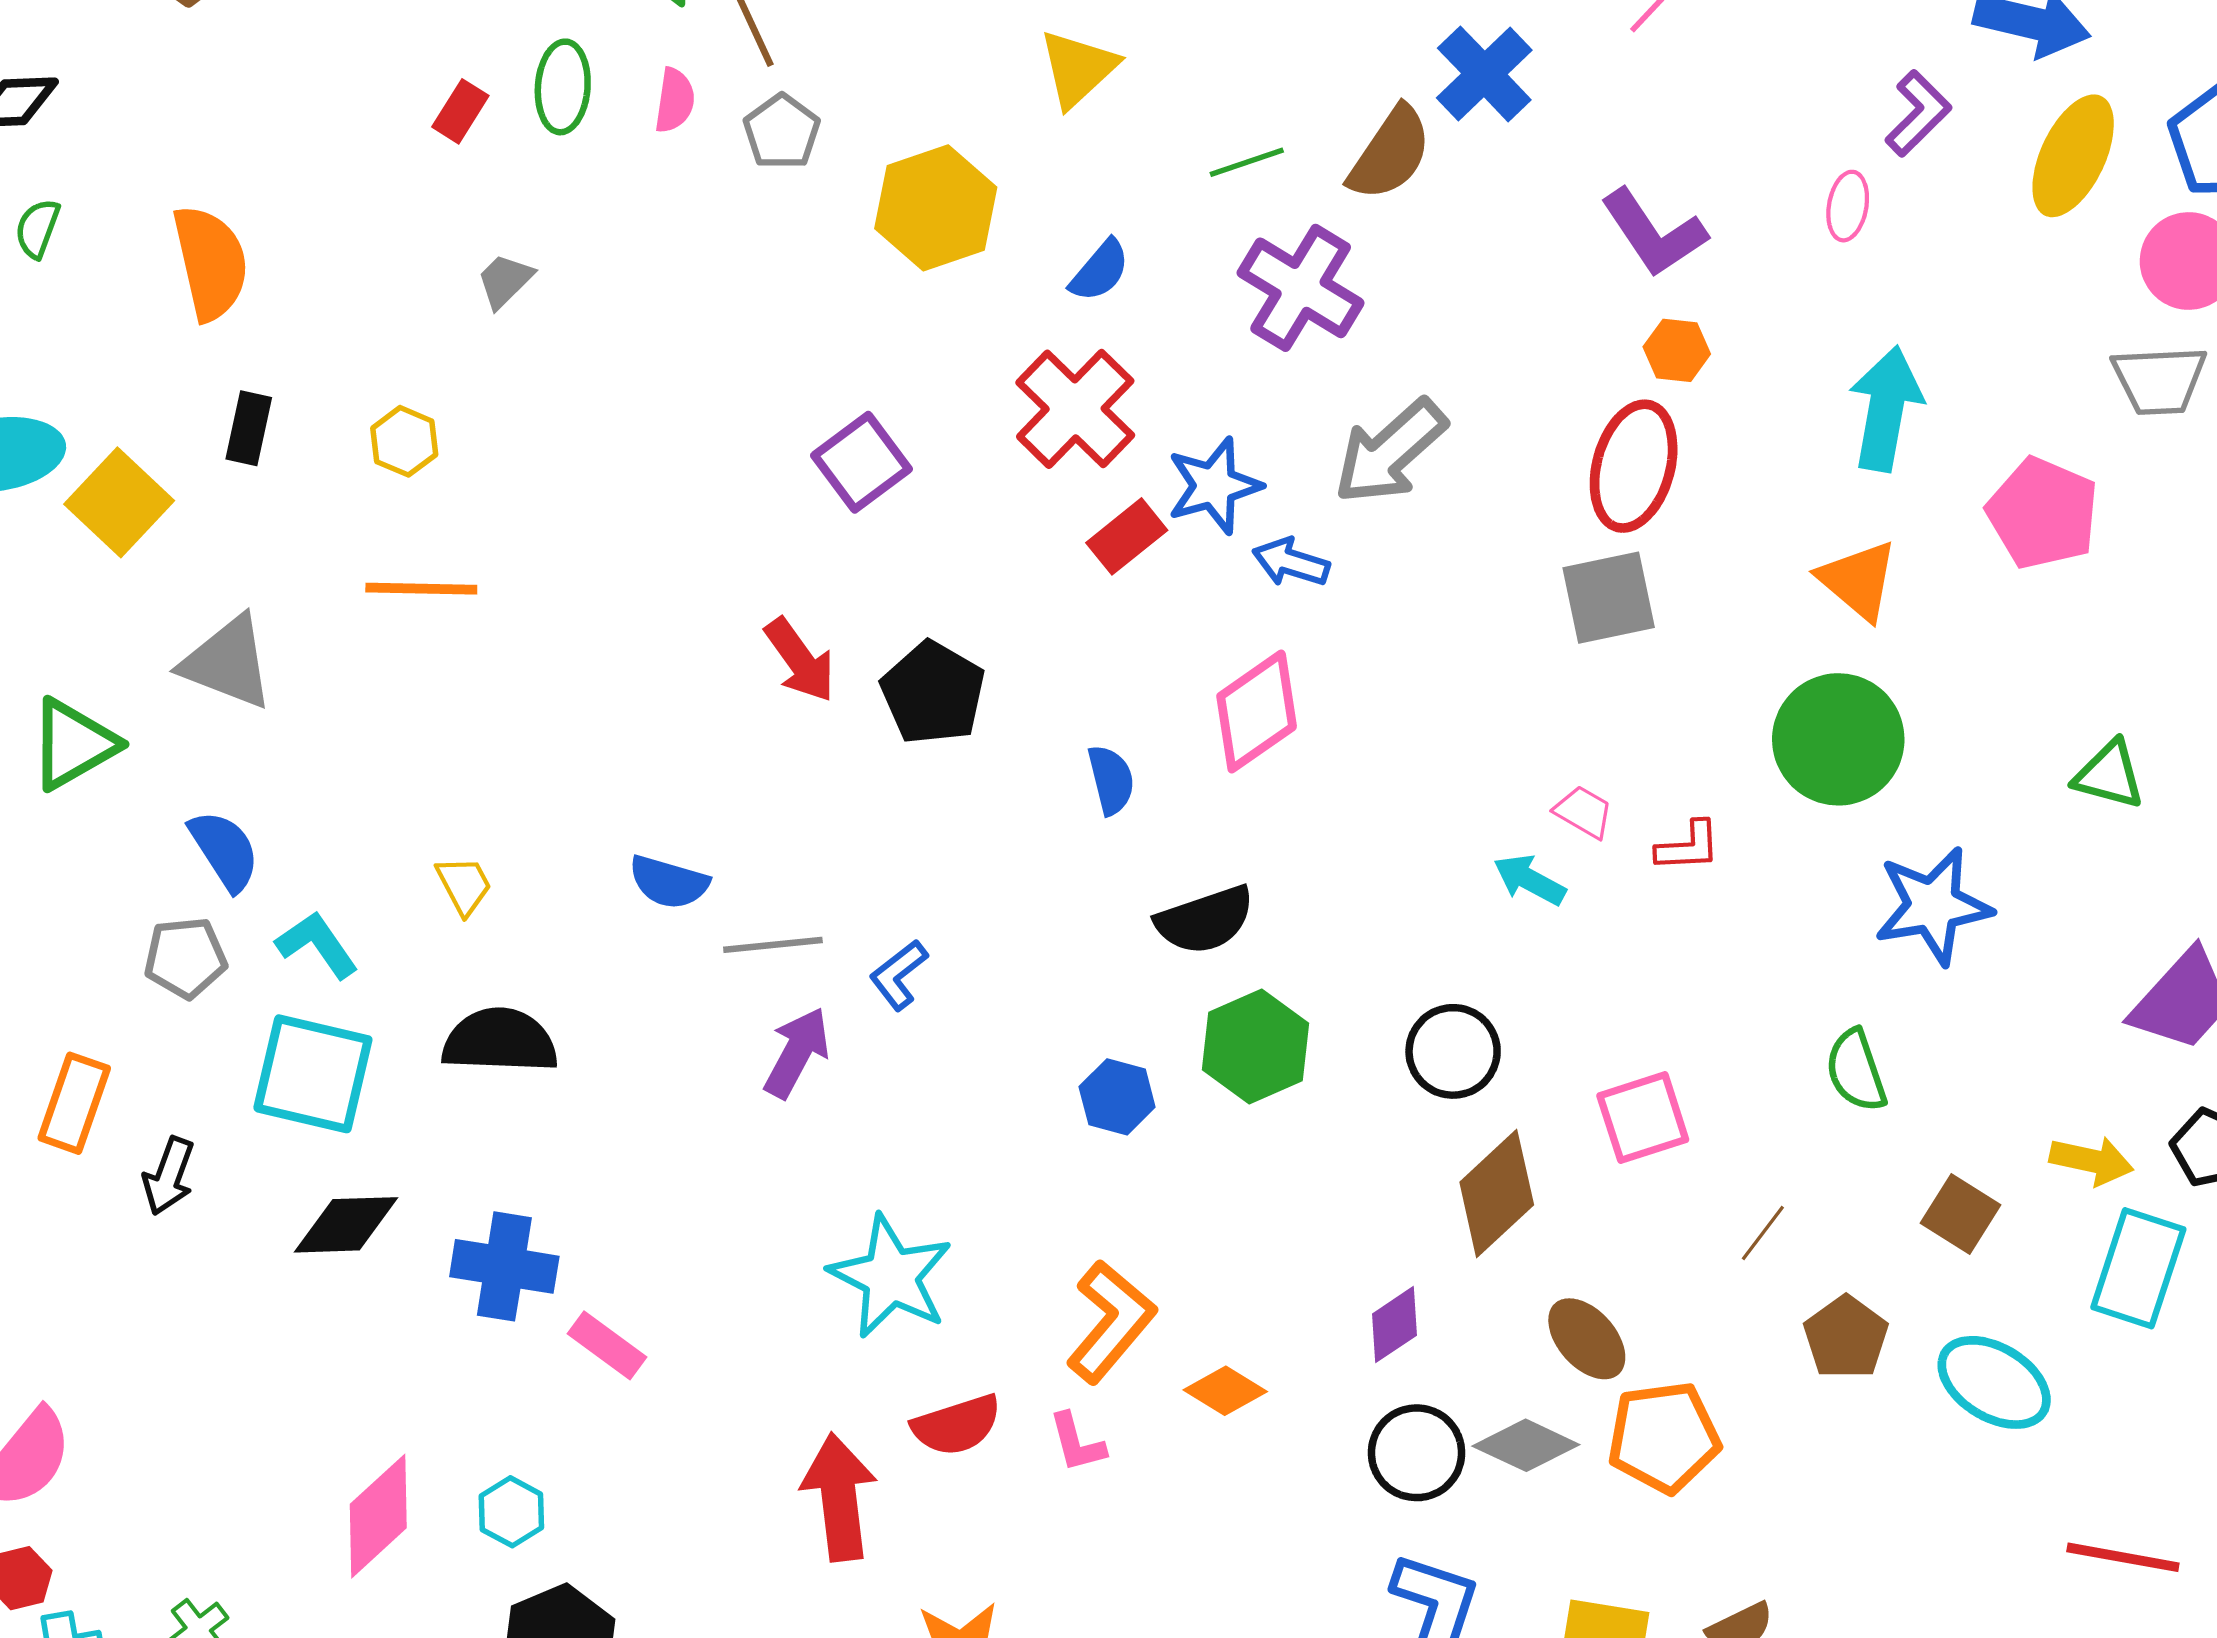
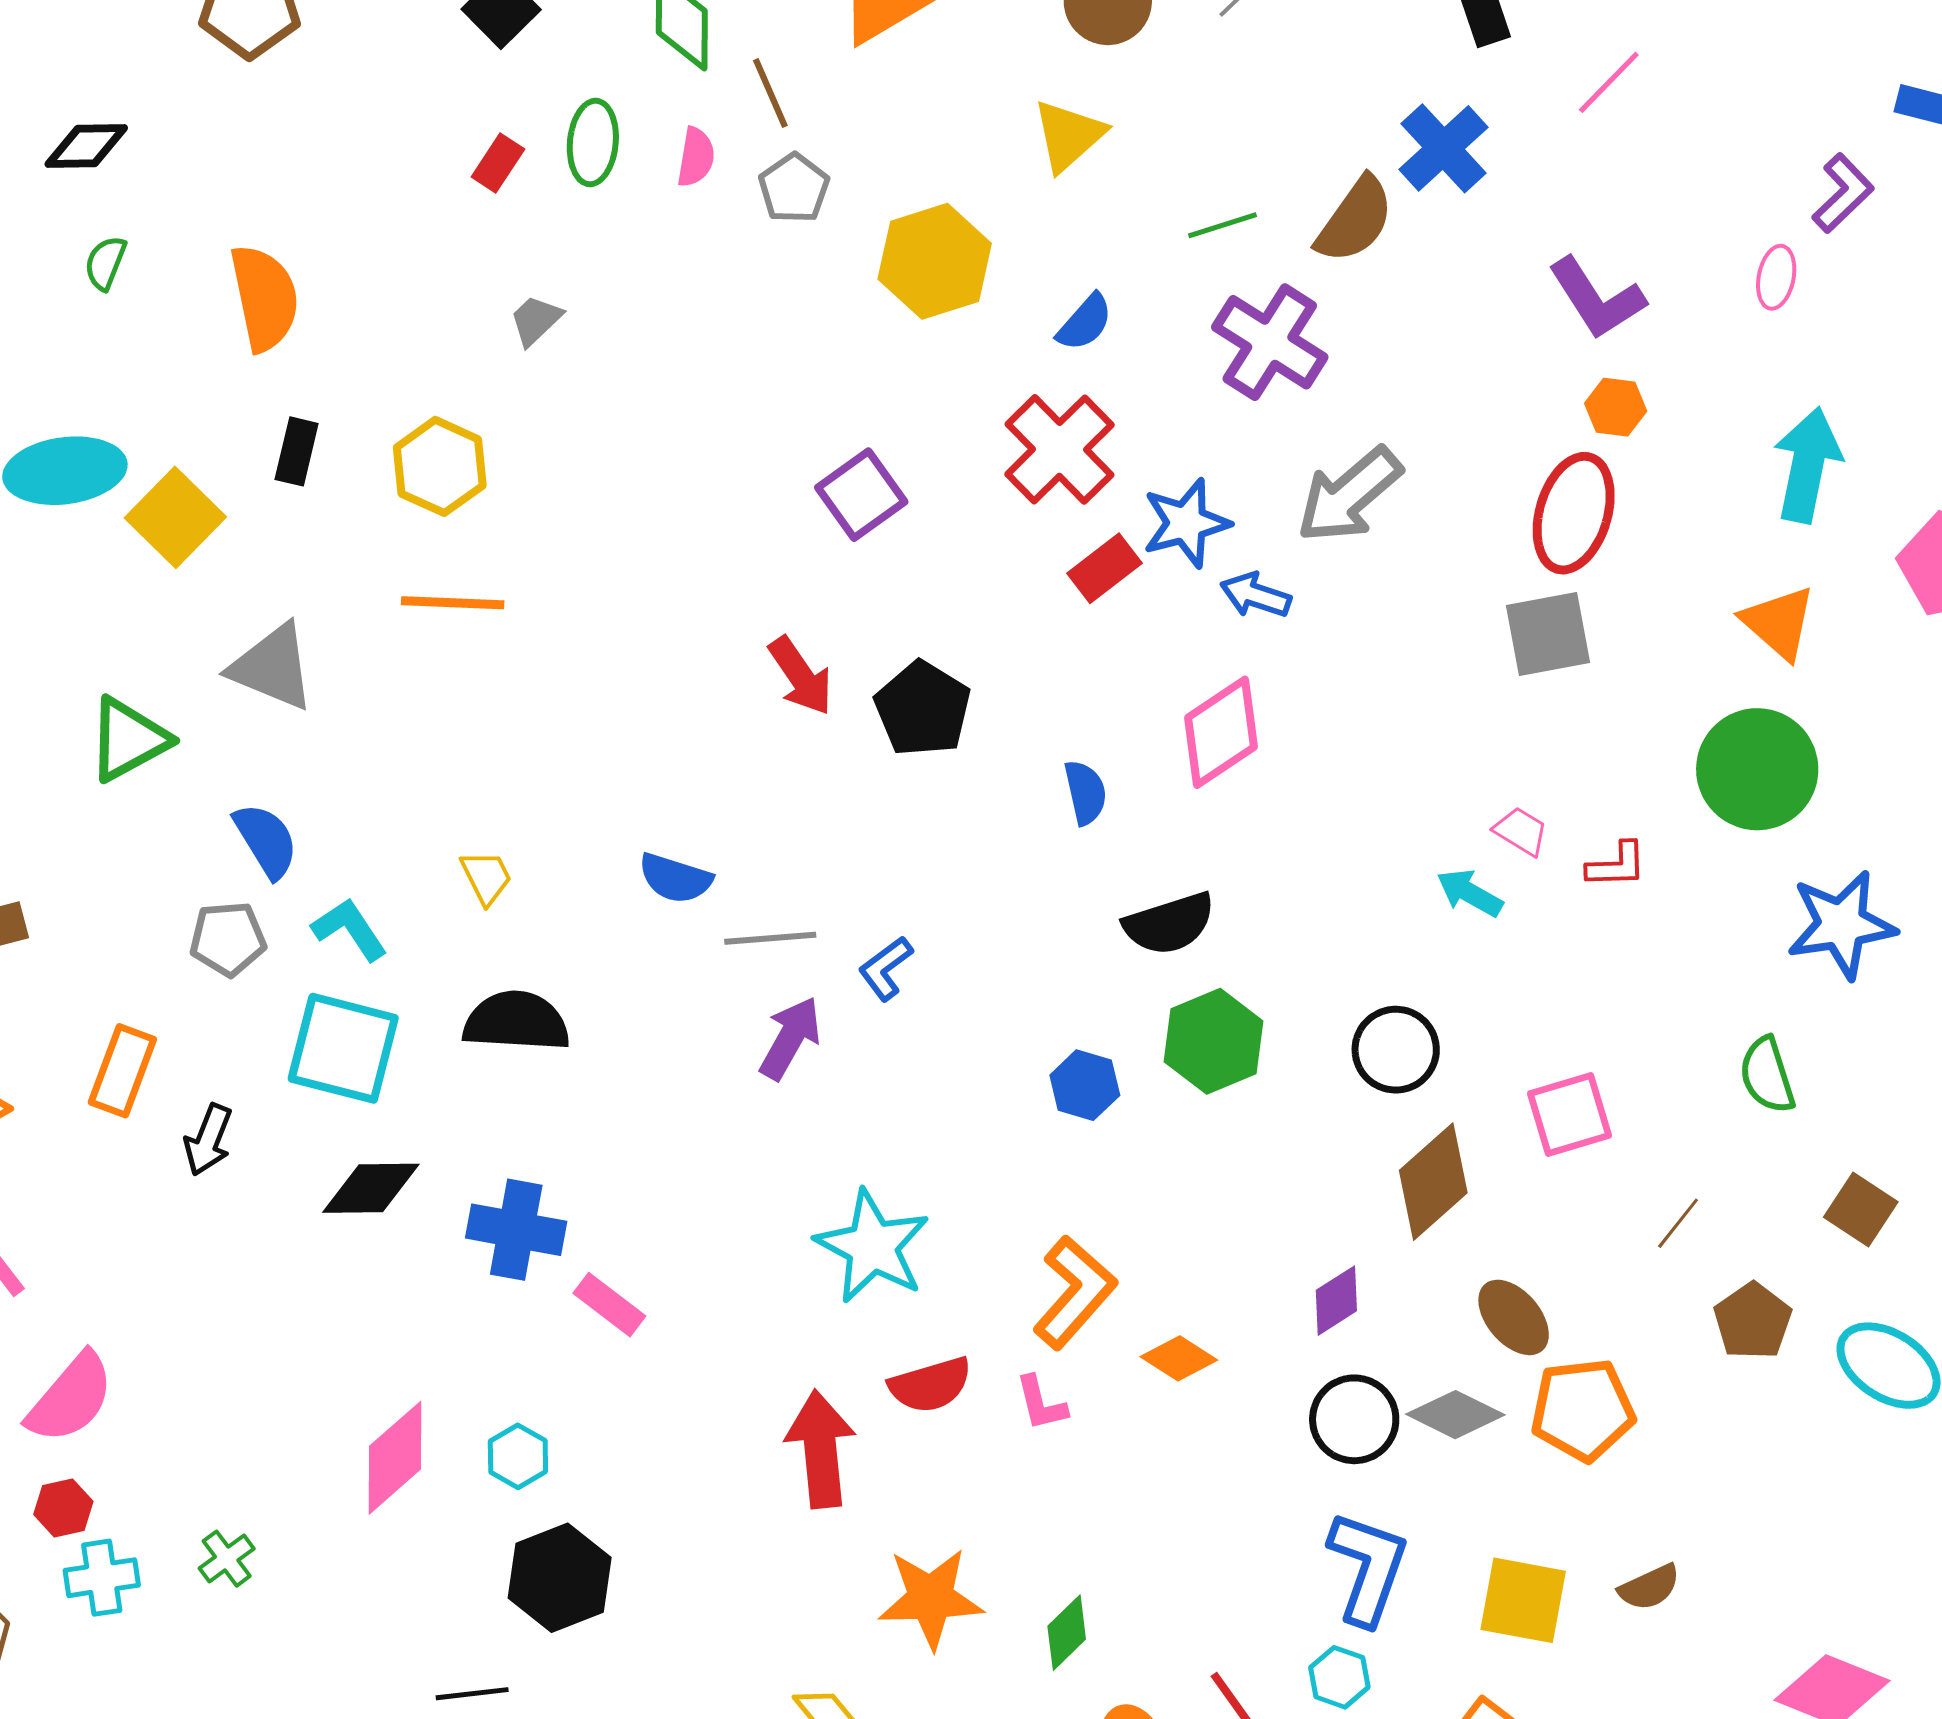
yellow hexagon: (404, 441) -> (440, 466), size x1.5

